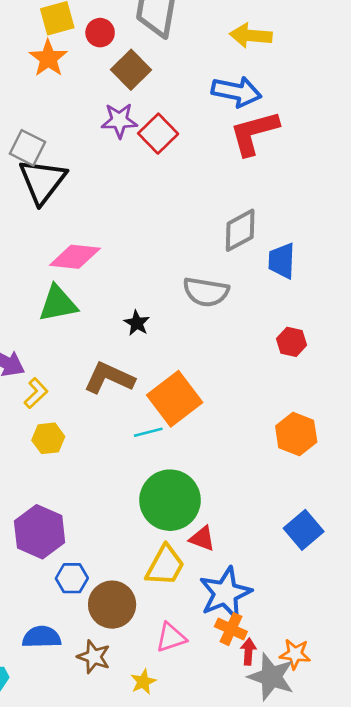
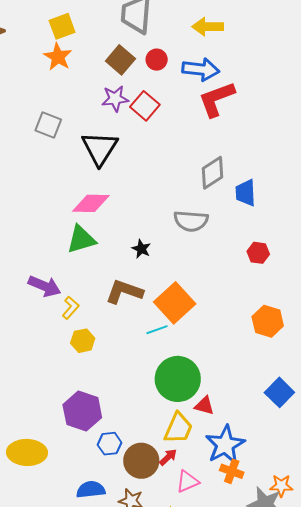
red circle: (100, 33) -> (157, 60), moved
black triangle: (42, 181) -> (100, 148), moved
red arrow: (248, 652) -> (168, 457), moved, turned 48

